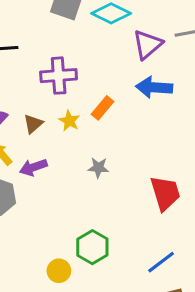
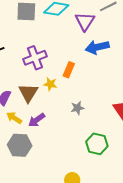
brown triangle: (33, 124) -> (28, 93), size x1.5
green hexagon: (92, 247) -> (97, 144), moved

